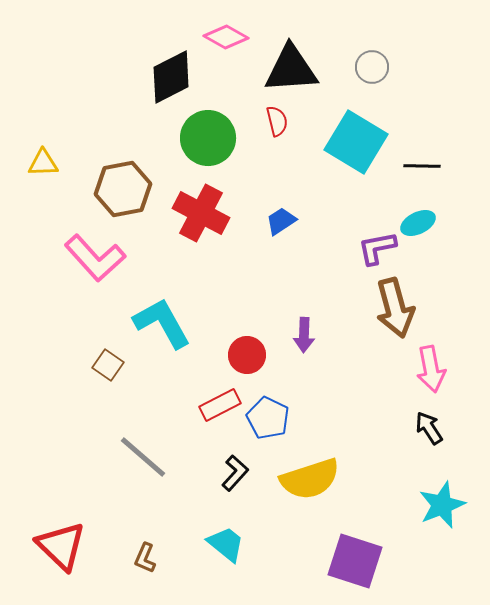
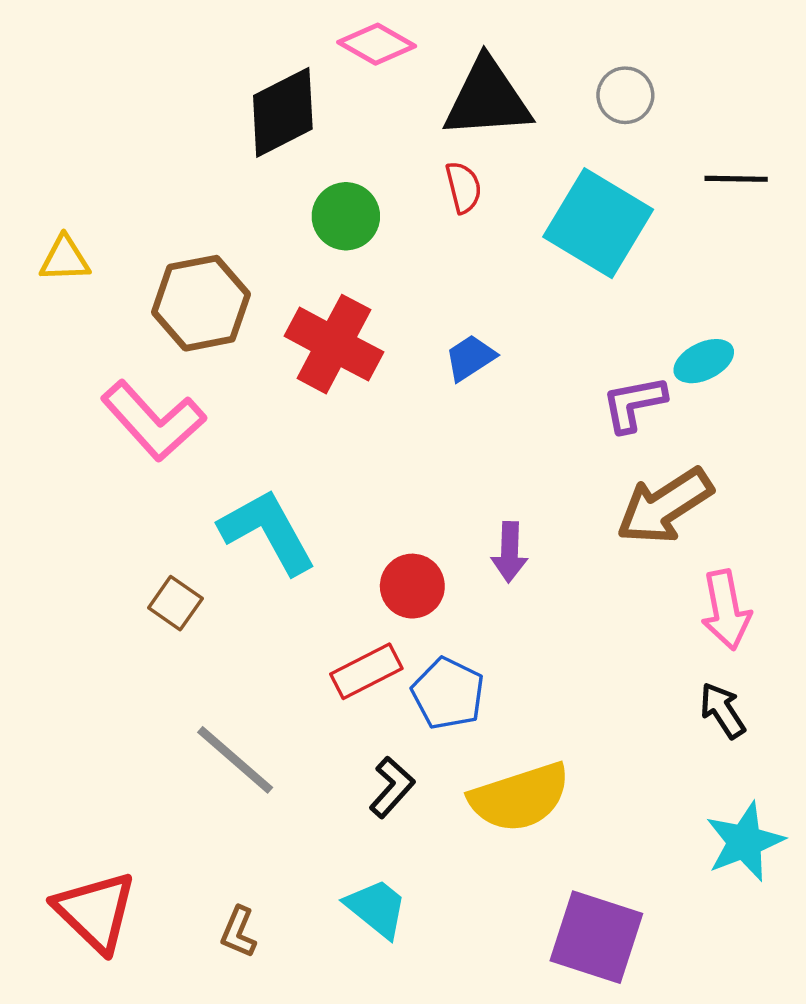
green circle: (208, 138) -> (346, 216), size x0.7
black line: (422, 166) -> (736, 179), moved
brown arrow: (395, 308) -> (665, 506), turned 72

